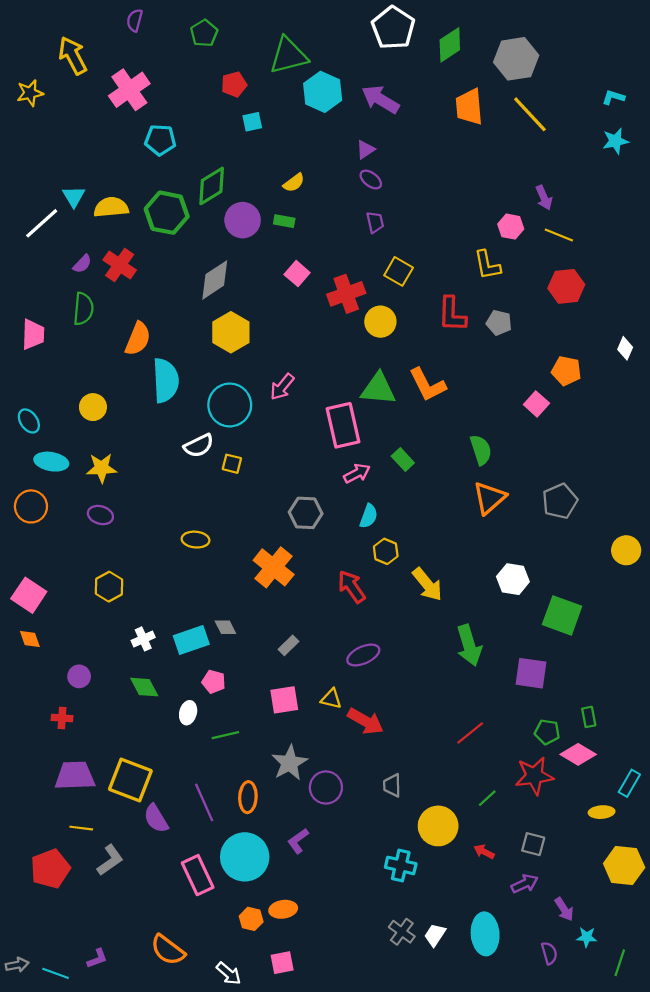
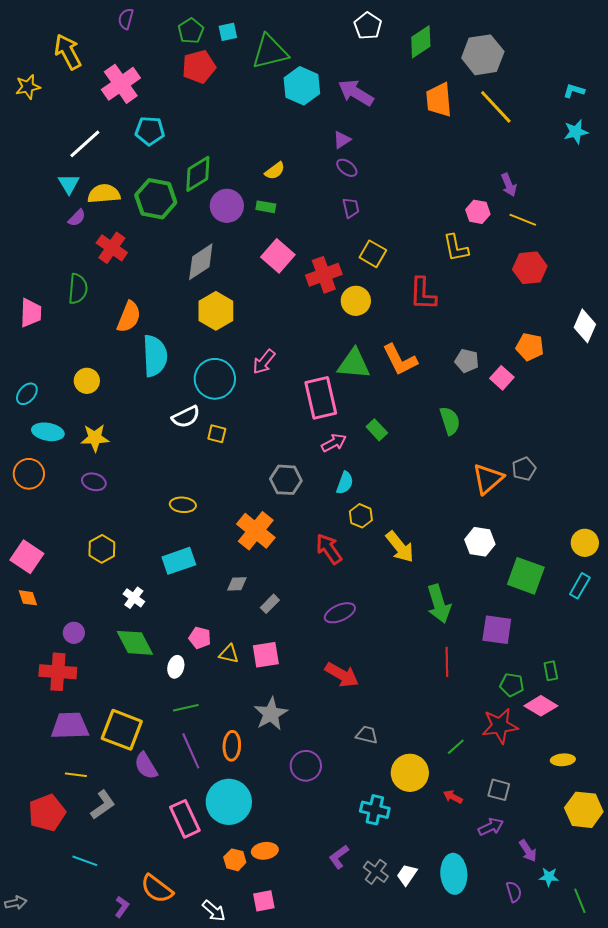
white pentagon: (393, 28) -> (368, 26), size x0.7
red pentagon: (234, 84) -> (199, 67), moved, size x1.4
cyan square: (252, 122) -> (228, 32), moved
white line: (42, 223) -> (85, 144), moved
purple semicircle: (82, 264) -> (77, 218), moved
pink square: (297, 274) -> (278, 256), size x1.4
gray pentagon: (499, 323) -> (467, 361), moved
white diamond: (625, 348) -> (585, 326), size x1.5
cyan ellipse: (29, 421) -> (27, 394), turned 75
orange triangle: (489, 498) -> (488, 479), moved
gray pentagon: (560, 501) -> (524, 469), size x0.7
yellow circle: (626, 550) -> (585, 543), moved
gray diamond: (225, 627) -> (237, 584), moved, turned -65
white cross: (143, 639) -> (134, 598), turned -30
cyan rectangle: (191, 640) -> (179, 561), moved
green diamond: (144, 687) -> (135, 643), size x1.4
yellow triangle: (331, 699) -> (229, 654), moved
red cross: (62, 718) -> (58, 672), size x1.8
red line: (470, 733) -> (447, 662), moved, turned -52
green line: (225, 735) -> (186, 708), moved
cyan rectangle: (629, 783) -> (580, 586), moved
gray trapezoid: (392, 785) -> (367, 735), turned 105
purple circle: (326, 787) -> (306, 766), moved
purple L-shape: (298, 841) -> (339, 857), moved
purple L-shape: (97, 958) -> (122, 907), moved, turned -35
green line: (620, 963) -> (580, 901), turned -40
cyan line: (56, 973) -> (85, 861), moved

